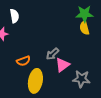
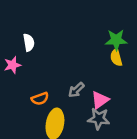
pink triangle: (62, 65) -> (100, 100), moved
gray star: (81, 79) -> (99, 119), moved

